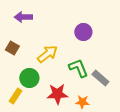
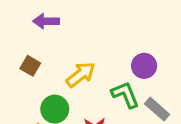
purple circle: (83, 32) -> (144, 66), moved

